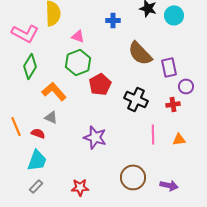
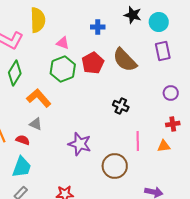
purple rectangle: (169, 67) -> (163, 51), moved
red pentagon: (100, 84) -> (93, 63), moved
black cross: (136, 99) -> (121, 106), size x0.7
red cross: (173, 104) -> (173, 124), moved
brown circle: (133, 177) -> (115, 166), moved

